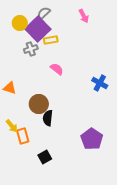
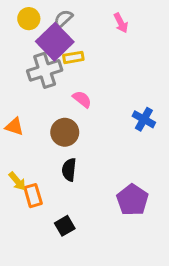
yellow circle: (20, 23) -> (29, 19), moved
gray cross: (31, 49) -> (45, 70), size x1.6
brown circle: (39, 104) -> (65, 132), moved

